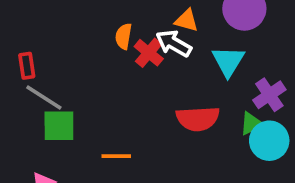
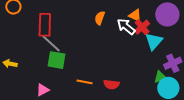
red cross: (149, 53) -> (142, 27), moved
red rectangle: (27, 66) -> (45, 25), size x1.6
red semicircle: (198, 119) -> (111, 84), moved, size x0.7

